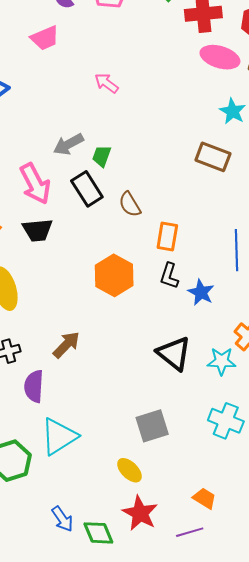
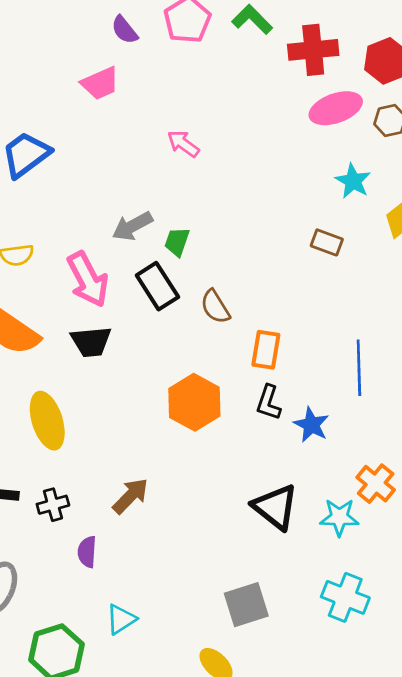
pink ellipse: (220, 57) -> (336, 108), turned -36
brown rectangle: (213, 157) -> (327, 242), size x0.7
purple semicircle: (34, 386) -> (87, 552), size x0.7
cyan triangle: (59, 436) -> (121, 619), size x0.6

